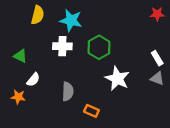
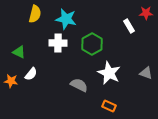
white rectangle: (157, 58) -> (129, 26), moved
gray semicircle: (68, 91) -> (79, 85), moved, turned -66
orange star: (18, 97) -> (11, 81), moved
orange rectangle: (91, 111) -> (109, 106), moved

